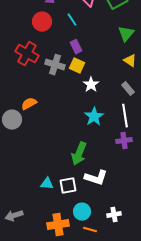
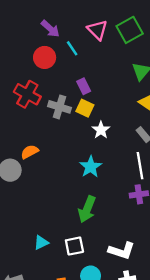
cyan line: (72, 20) -> (72, 48), moved
cyan star: (94, 117) -> (91, 167), moved
white L-shape: (96, 178) -> (122, 251), moved
cyan triangle: (47, 184) -> (41, 243), moved, turned -32

